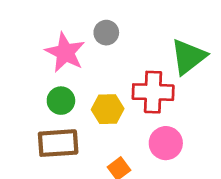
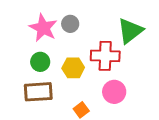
gray circle: (106, 33) -> (70, 24), moved

